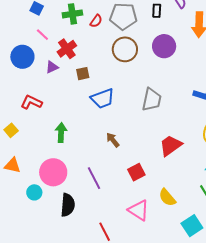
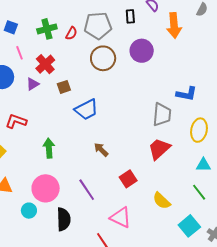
pink line: (42, 35) -> (19, 53), turned 32
gray trapezoid: (152, 100) -> (162, 115), moved
pink triangle: (139, 210) -> (121, 217), moved

